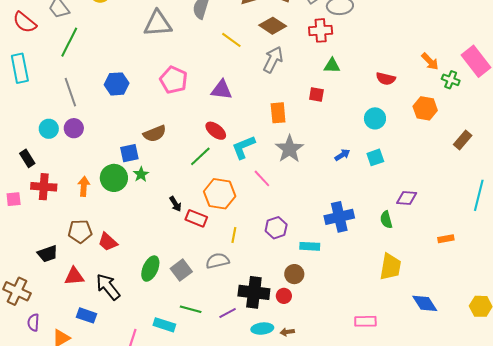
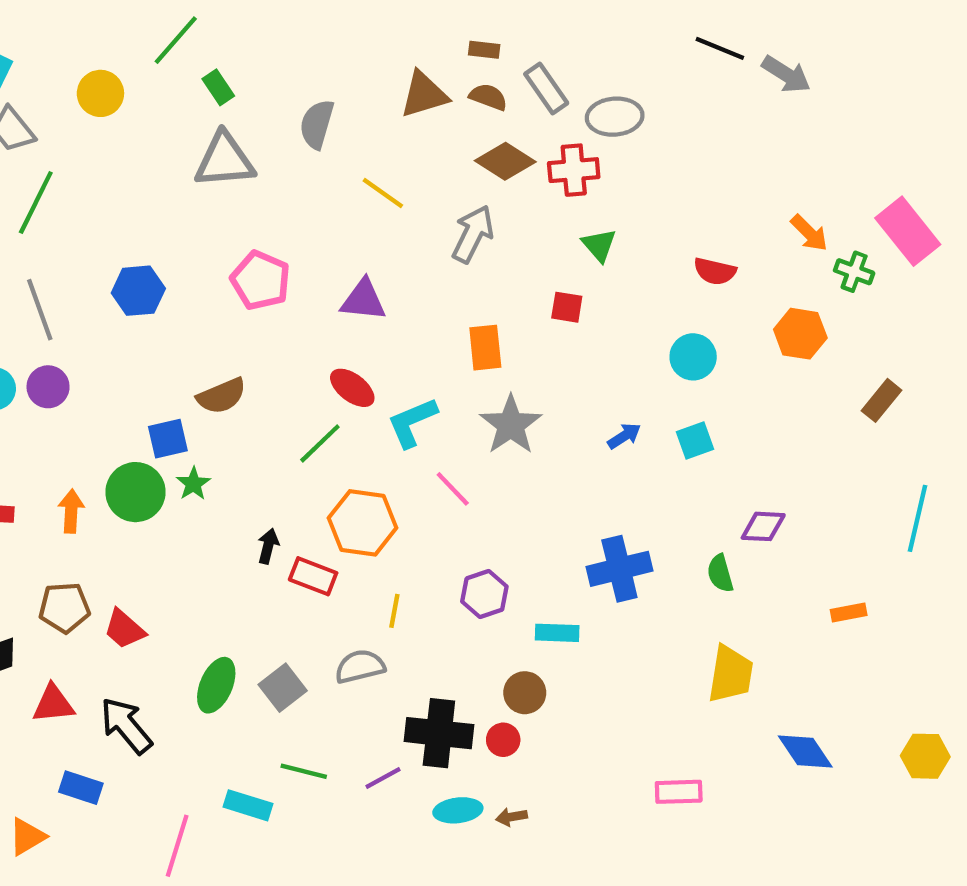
brown diamond: (273, 26) -> (505, 161), moved
green triangle: (332, 66) -> (599, 245), turned 48
black arrow: (175, 204) -> (268, 546), turned -133

